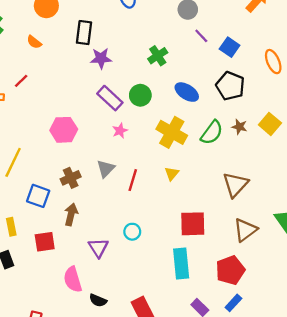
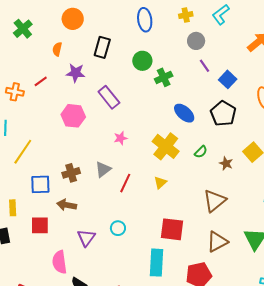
orange semicircle: (34, 42) -> (57, 49), turned 56
purple star: (101, 58) -> (76, 73), moved
green circle: (140, 95) -> (142, 61), moved
purple rectangle: (110, 98) -> (109, 97), moved
brown star: (239, 127) -> (226, 163), moved
pink hexagon: (64, 130) -> (73, 116), moved
green semicircle: (212, 133) -> (201, 152), size x0.6
blue square: (38, 196) -> (40, 184), turned -30
brown arrow: (71, 214) -> (67, 205), turned -102

